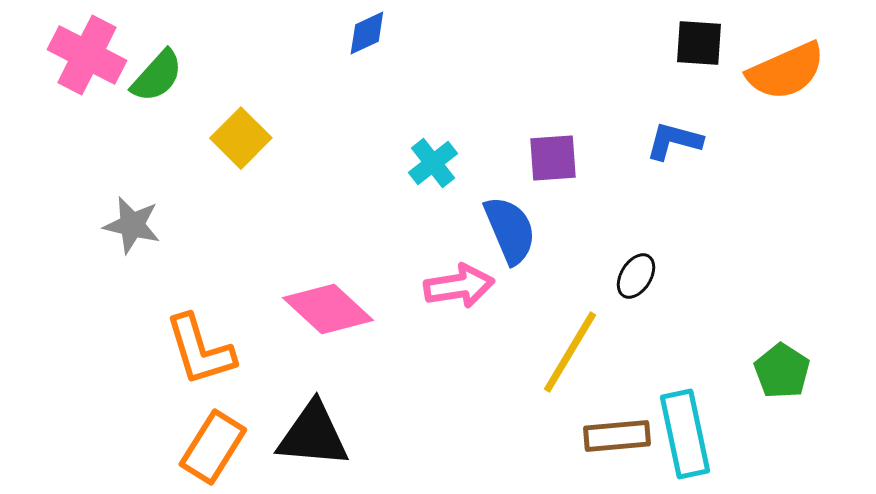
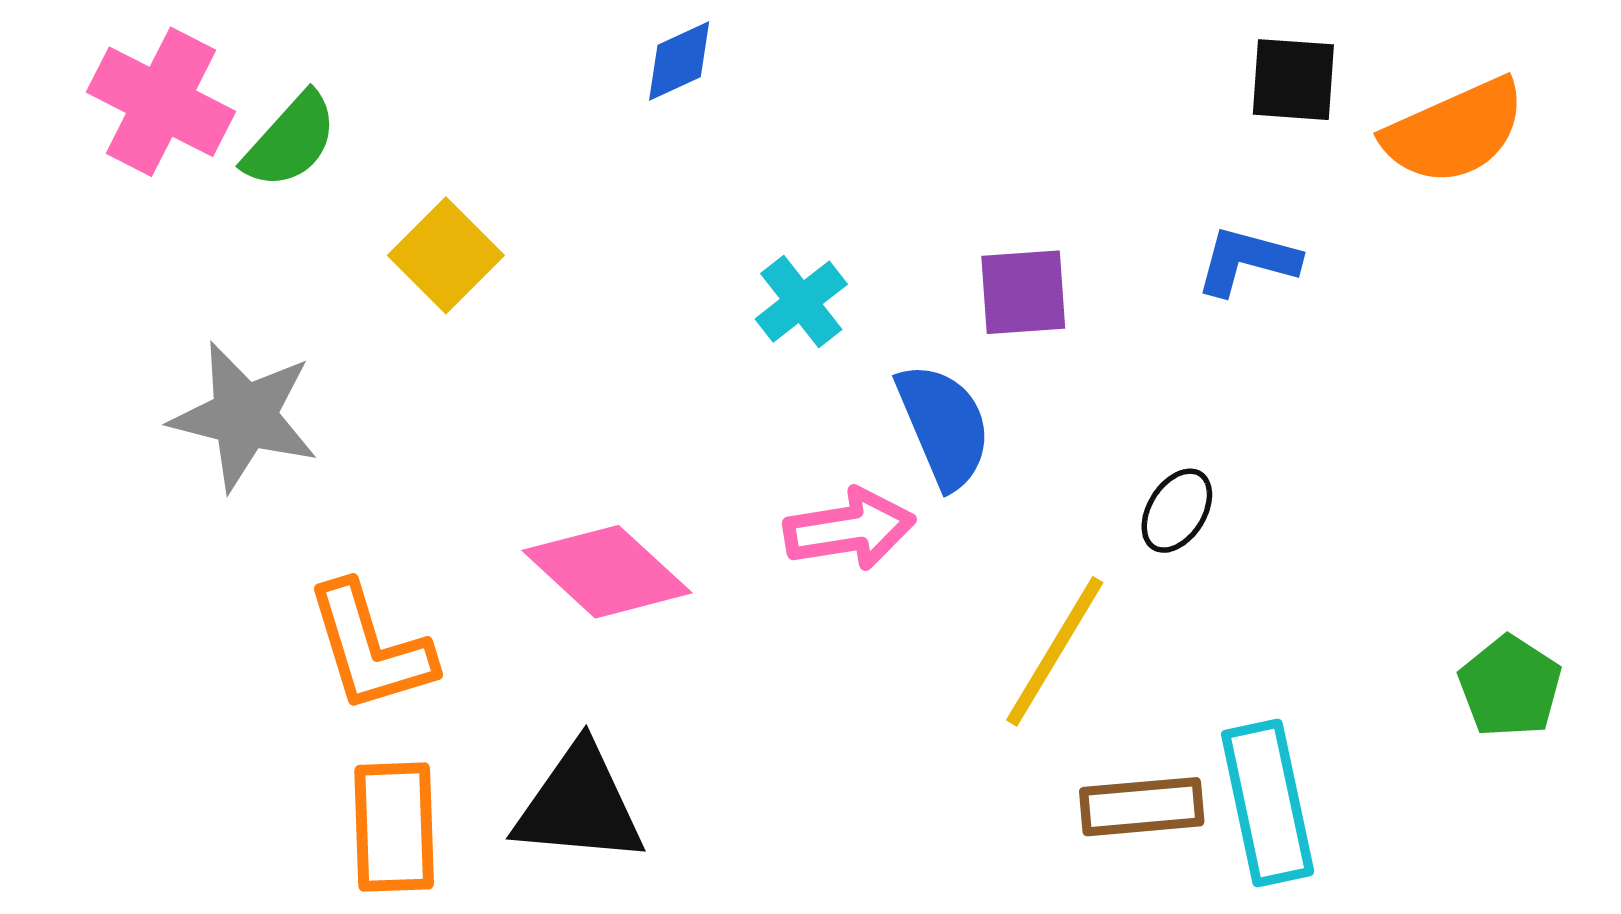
gray star: (132, 225) -> (244, 416), size x1.4
green pentagon: (782, 371) -> (1510, 686), moved
orange rectangle: (213, 447) -> (394, 827), turned -34

